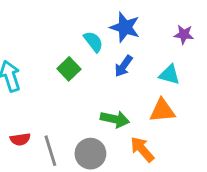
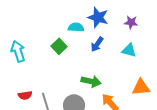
purple star: (184, 34) -> (131, 22), moved
cyan semicircle: (93, 42) -> (76, 27), turned -49
orange triangle: (162, 111) -> (141, 87), moved

